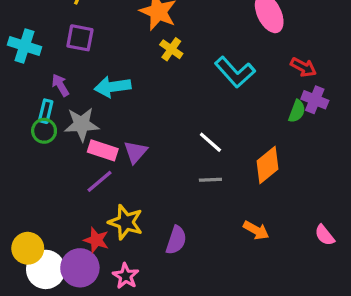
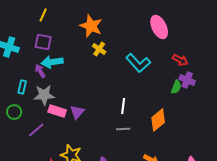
purple arrow: (60, 85) -> (40, 71), moved
cyan arrow: (113, 87) -> (52, 62), moved
green circle: (44, 131) -> (14, 112), moved
white line: (210, 142) -> (123, 106), turned 56
purple line: (100, 181) -> (36, 130), moved

